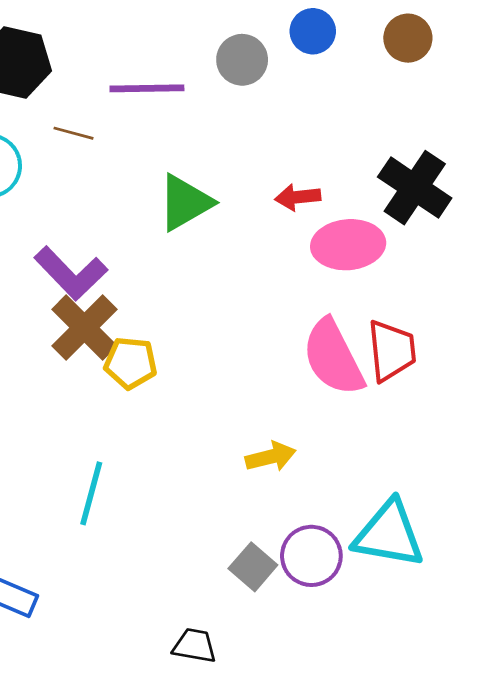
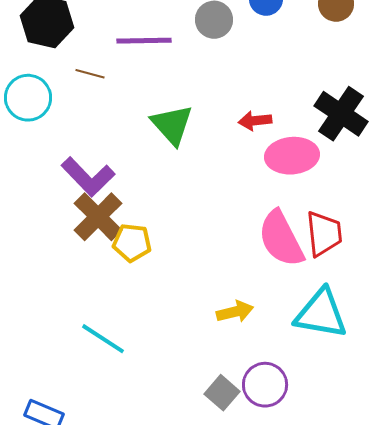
green triangle: (185, 203) -> (172, 125), turned -42
cyan line: (91, 493) -> (103, 339), turned -72
cyan triangle: (389, 534) -> (321, 314), moved

